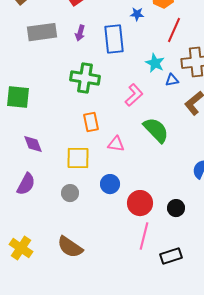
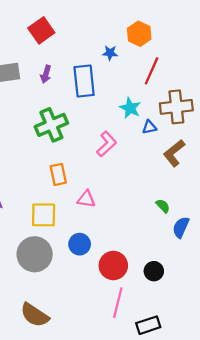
green cross: (85, 78) -> (51, 125), turned -32
green semicircle: (156, 130) -> (163, 206), moved, size x0.5
gray circle: (70, 193) -> (35, 254), size x1.8

